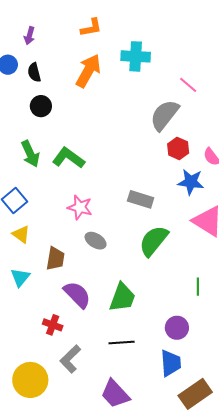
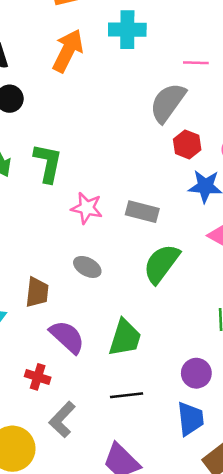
pink line: (188, 85) -> (196, 63), turned -36
green L-shape: (68, 158) -> (48, 163), turned 68
pink star: (80, 207) -> (87, 208), moved

